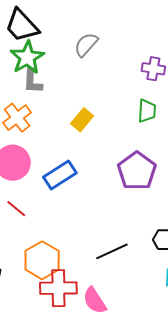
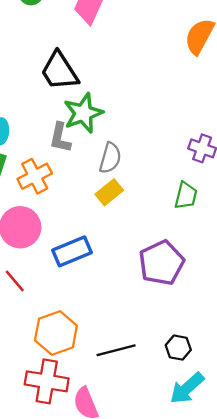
gray semicircle: (86, 45) -> (110, 158), moved, turned 144
green star: (27, 57) -> (83, 113), moved
orange hexagon: (42, 260) -> (56, 333), moved

